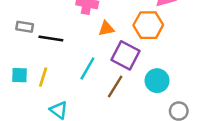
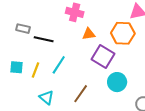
cyan line: (87, 69) -> (59, 65), moved
cyan circle: (157, 81) -> (117, 82), moved
brown line: (115, 87) -> (81, 94), moved

